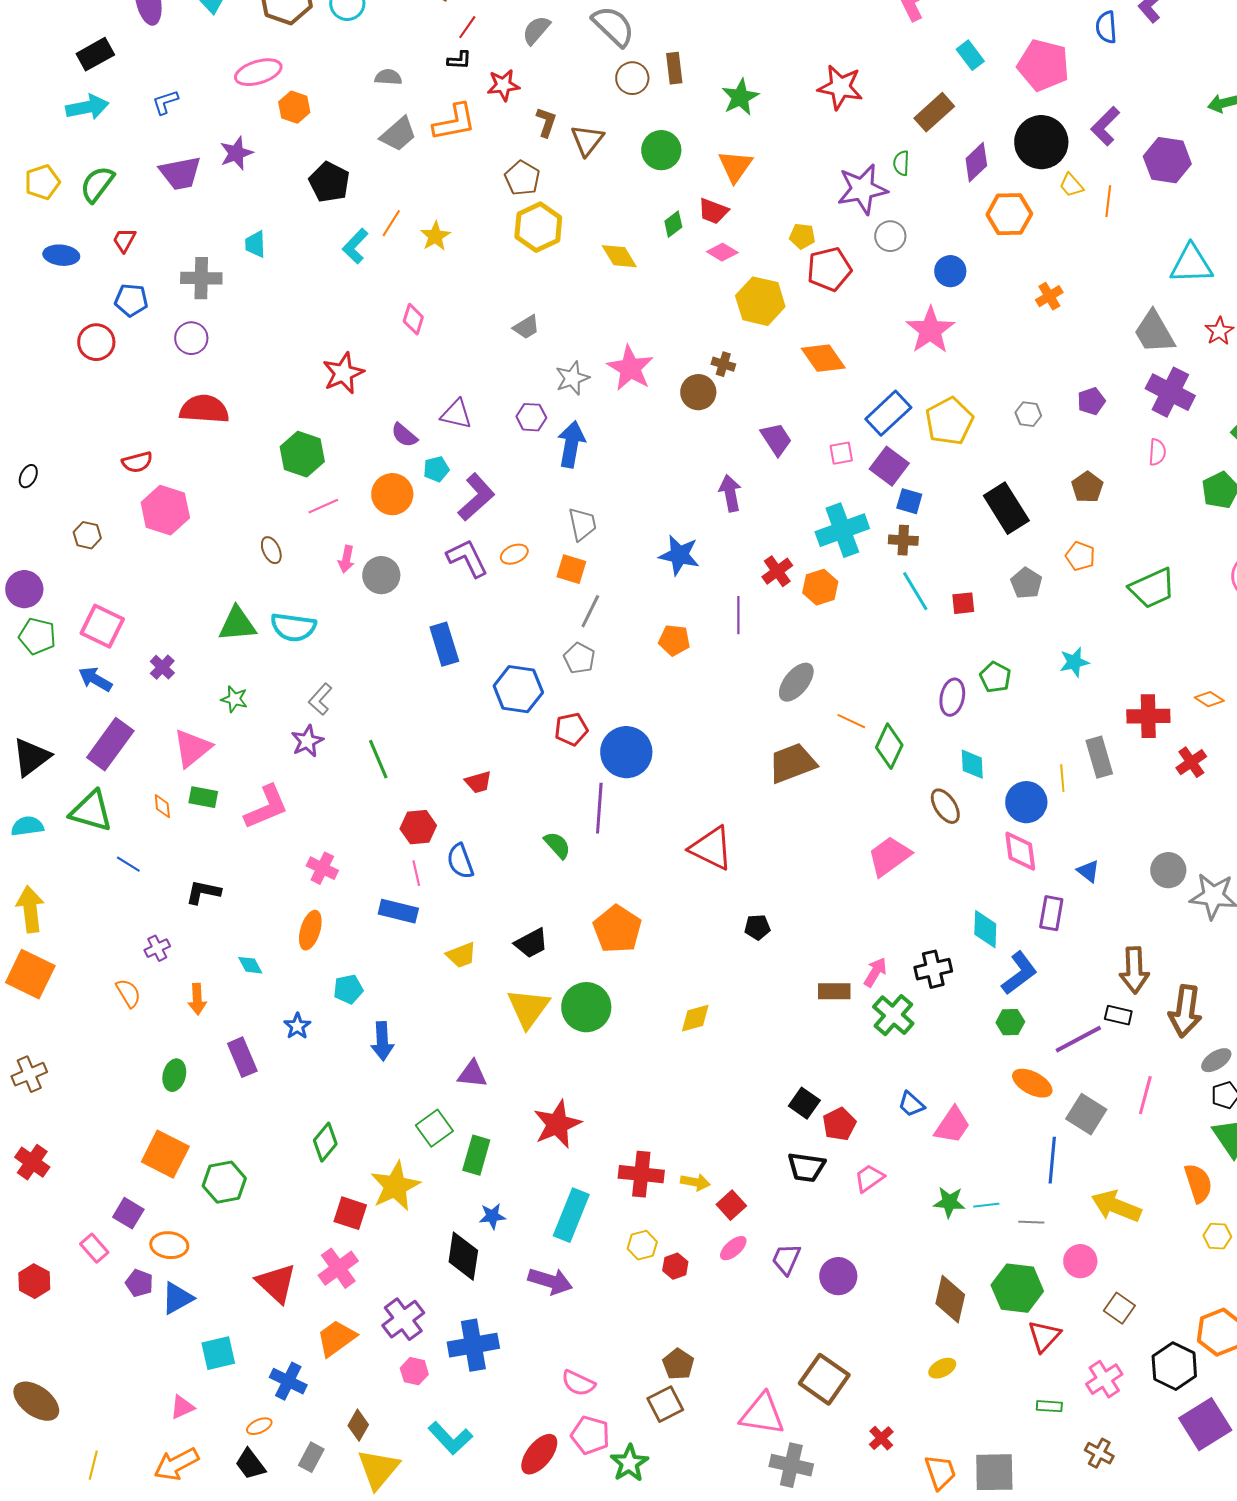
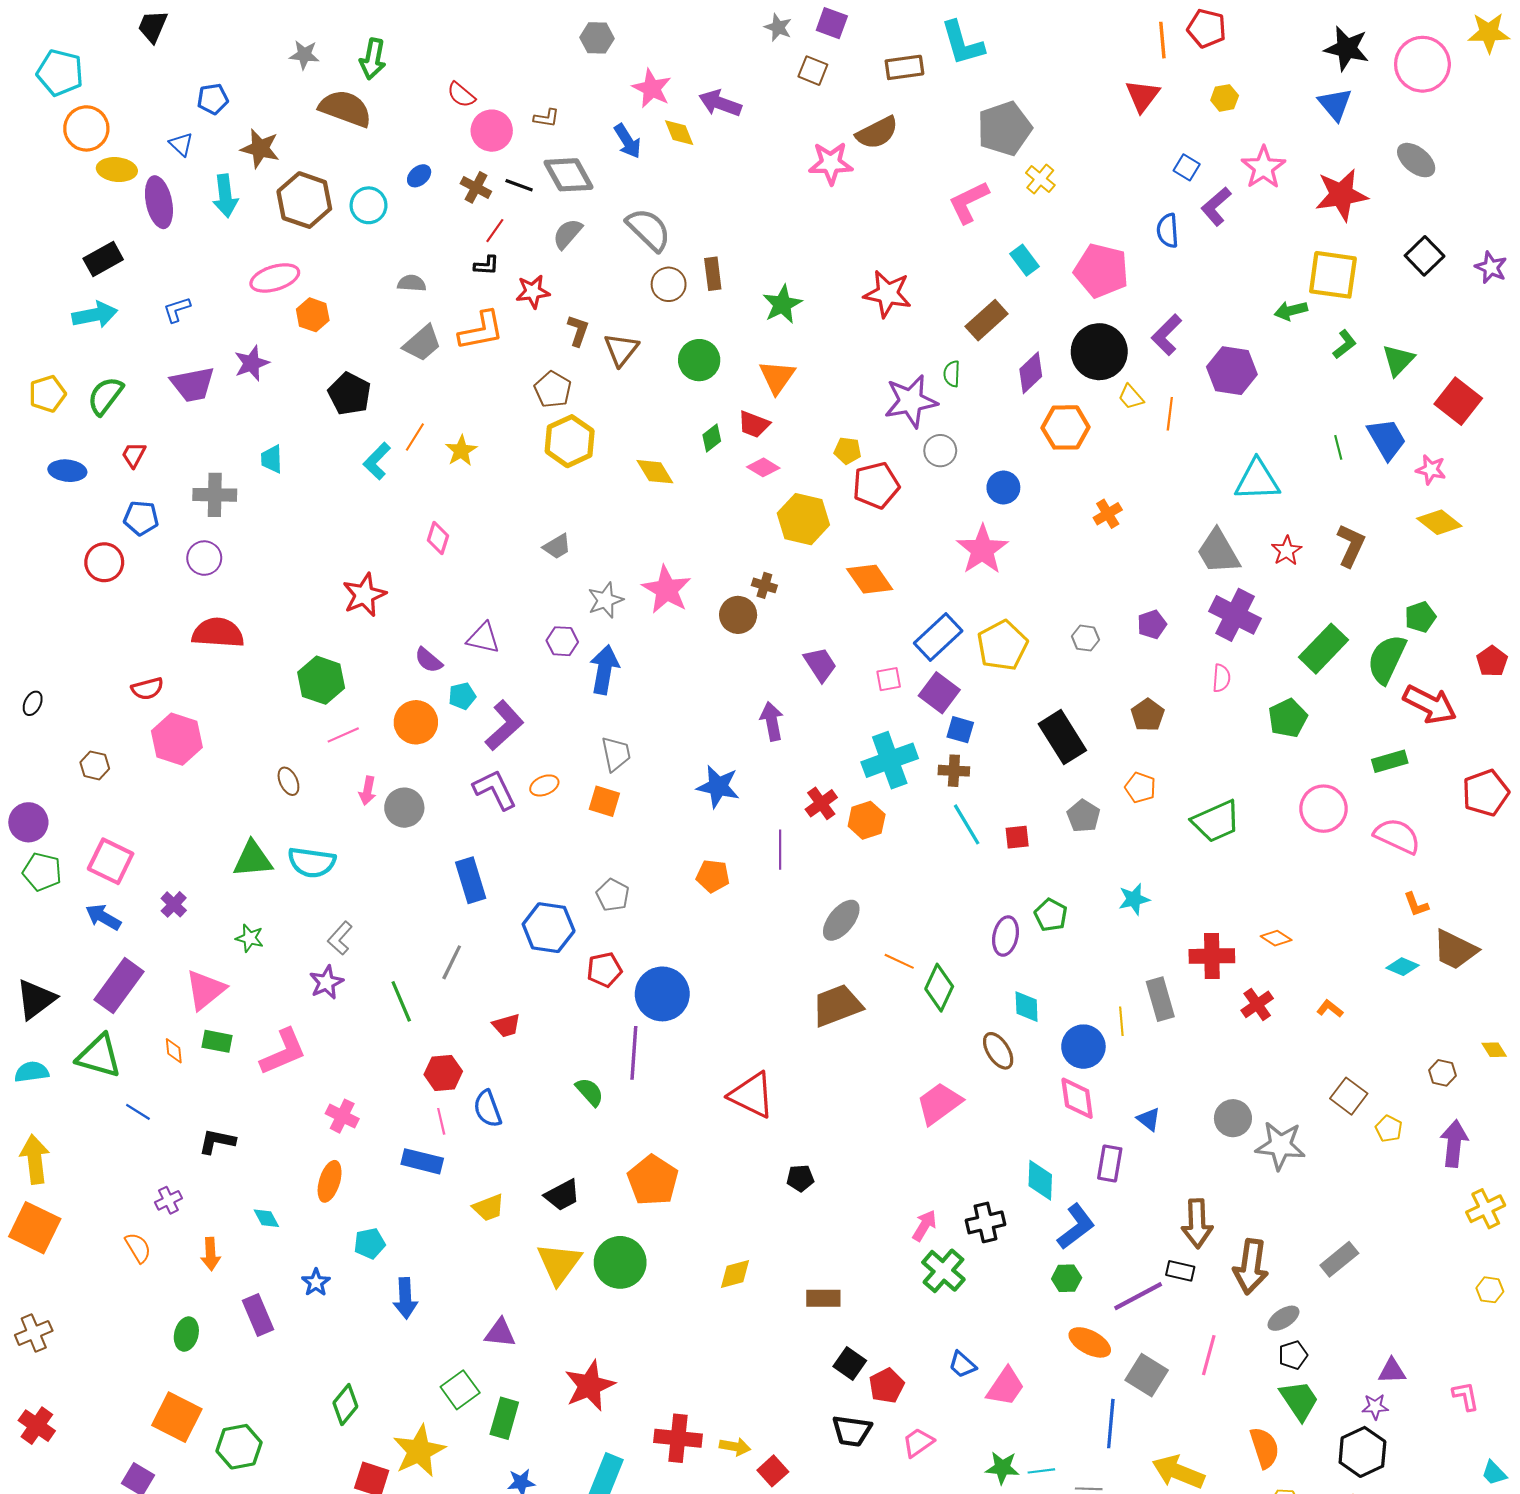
gray line: (590, 611) -> (452, 962), moved
brown rectangle: (834, 991) -> (823, 1298), moved

